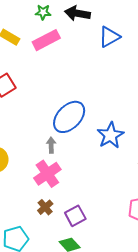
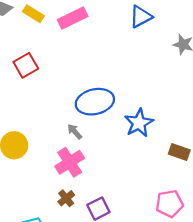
blue ellipse: (69, 117) -> (95, 102), turned 32
gray arrow: (51, 145) -> (75, 132), turned -42

